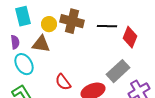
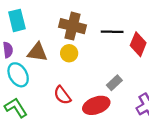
yellow circle: (49, 24) -> (69, 53), moved
gray rectangle: (118, 71) -> (114, 83), moved, size x0.6

